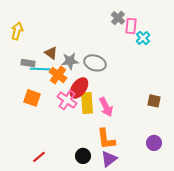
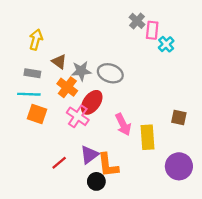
yellow arrow: (17, 31) -> (36, 40), moved
cyan line: (40, 69) -> (29, 94), moved
yellow rectangle: (87, 103) -> (148, 137), moved
orange L-shape: (106, 139) -> (108, 165), moved
purple circle: (154, 143) -> (179, 166), size x1.5
red line: (39, 157) -> (59, 163), moved
purple triangle: (109, 159) -> (89, 155), moved

